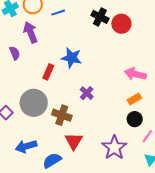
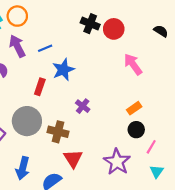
blue line: (58, 13) -> (45, 48), moved
blue star: (72, 58) -> (63, 70), turned -30
pink arrow: (135, 74) -> (133, 64), moved, turned 45
blue arrow: (26, 146) -> (23, 168), turned -55

